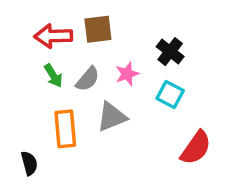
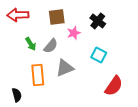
red arrow: (53, 36) -> (18, 15), moved
black cross: (170, 52) -> (98, 21), moved
pink star: (127, 74) -> (74, 33), moved

